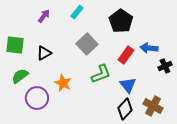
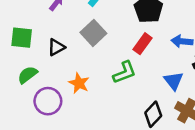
gray square: (87, 44) -> (93, 33), moved
red rectangle: (126, 55) -> (142, 44), moved
blue triangle: (128, 85) -> (174, 81), moved

